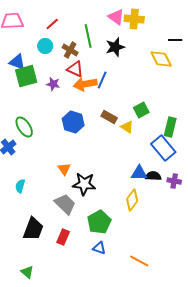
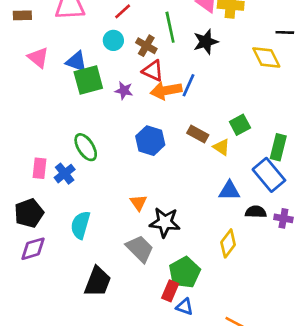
blue triangle: (139, 173) -> (229, 191), moved
cyan semicircle: (20, 186) -> (80, 225), size x1.5
red rectangle: (63, 237) -> (170, 291), moved

